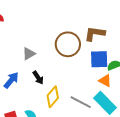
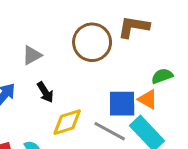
blue square: (99, 59) -> (122, 104), moved
yellow diamond: (53, 97) -> (67, 122), turned 30

